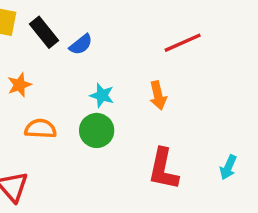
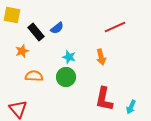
black rectangle: (44, 32) -> (36, 32), moved
cyan arrow: (228, 167) -> (131, 107), moved

